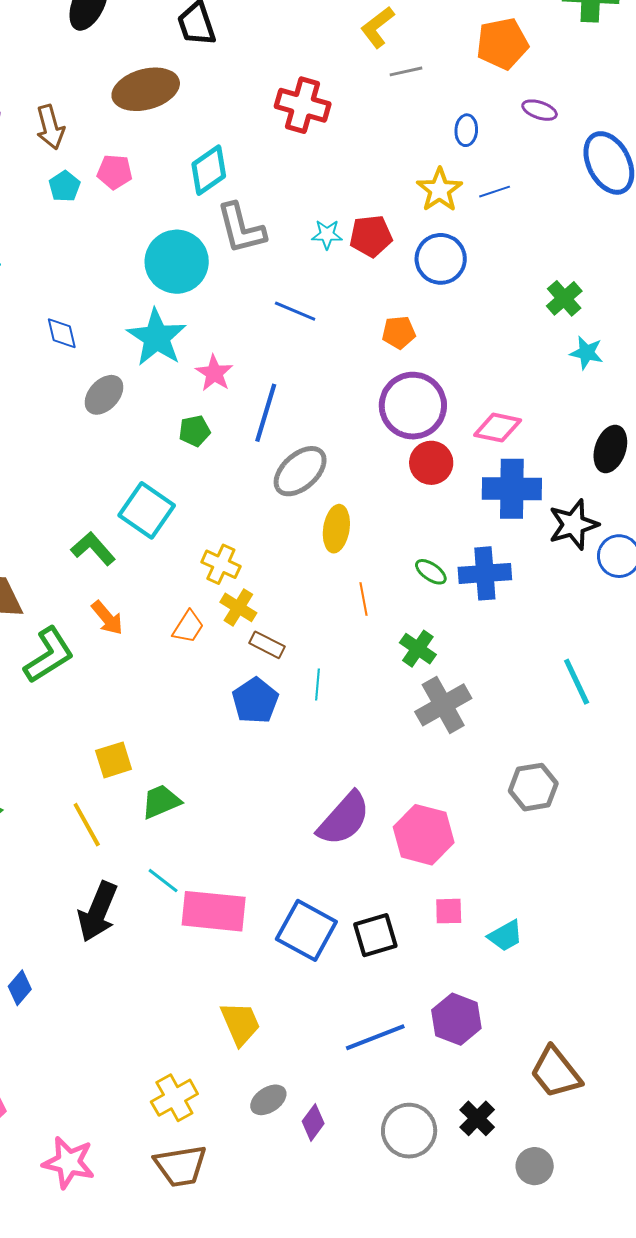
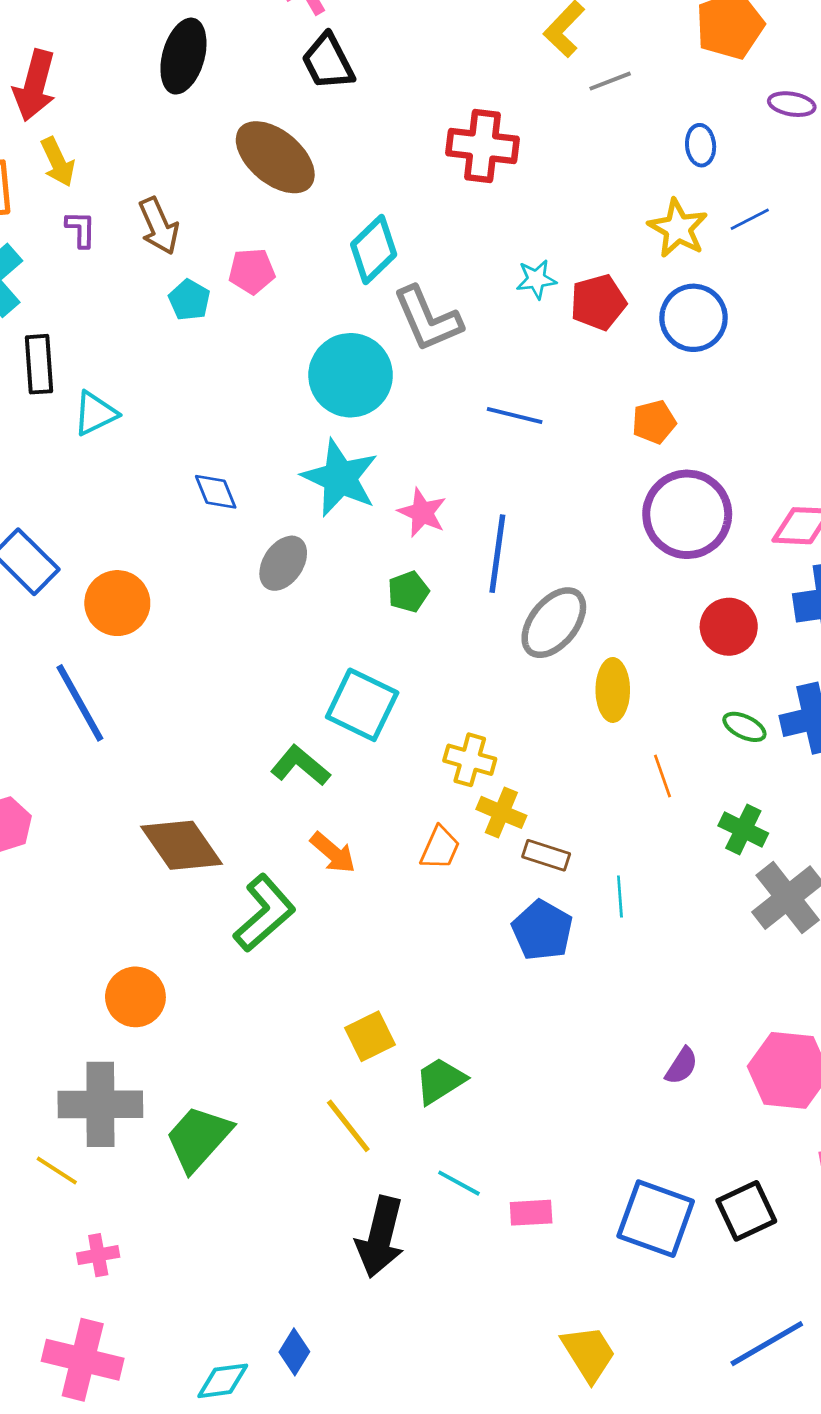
brown ellipse: (146, 89) -> (275, 157), turned 64
cyan star: (327, 235) -> (536, 279), moved
red circle: (431, 463) -> (729, 627), moved
purple semicircle: (344, 819) -> (682, 1066), size x0.5
pink rectangle: (214, 911) -> (531, 1213), size x0.5

